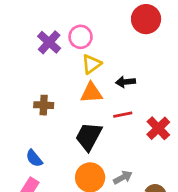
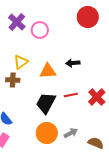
purple cross: (49, 42) -> (17, 22), moved
yellow triangle: (91, 64) -> (21, 62), moved
red line: (123, 115) -> (71, 95), moved

